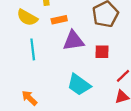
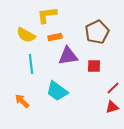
cyan trapezoid: (79, 85) -> (57, 91), moved
orange arrow: (29, 98) -> (22, 101), moved

